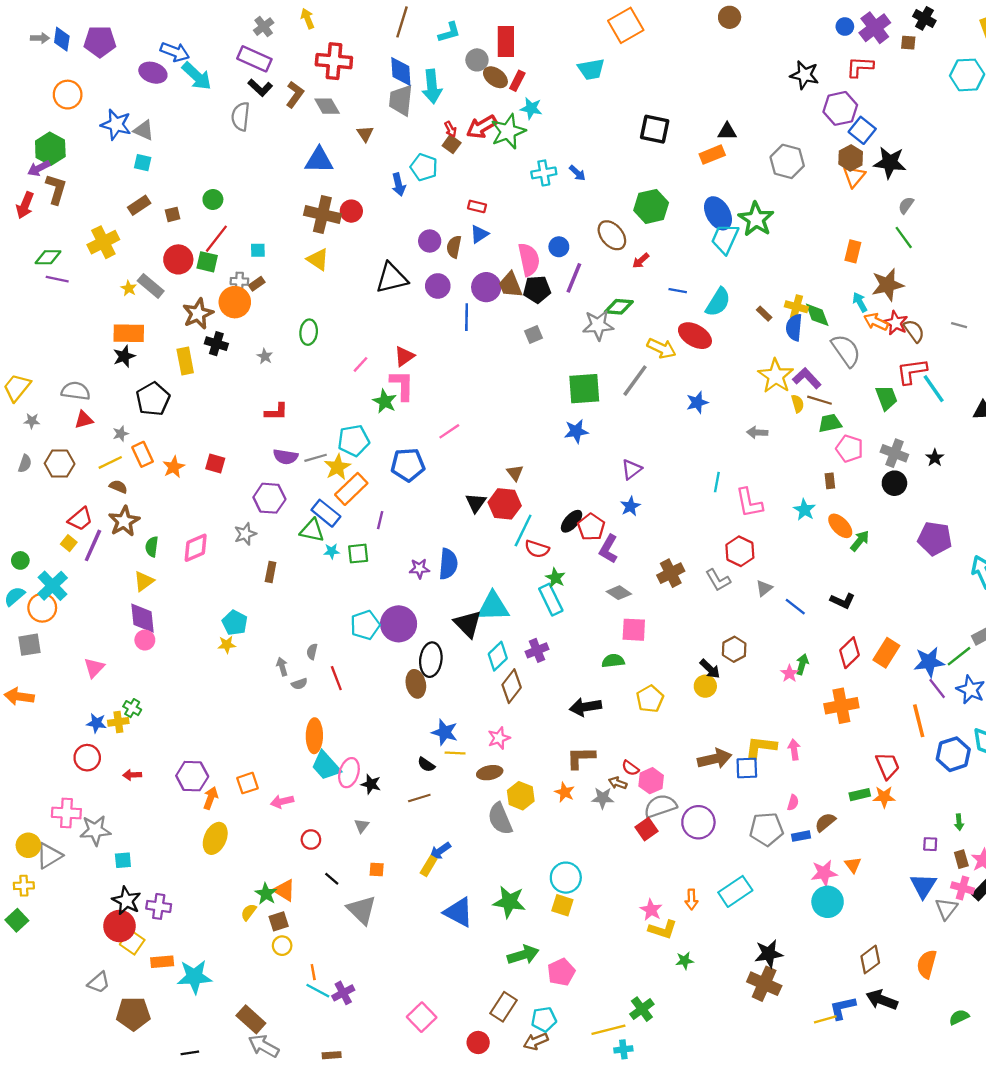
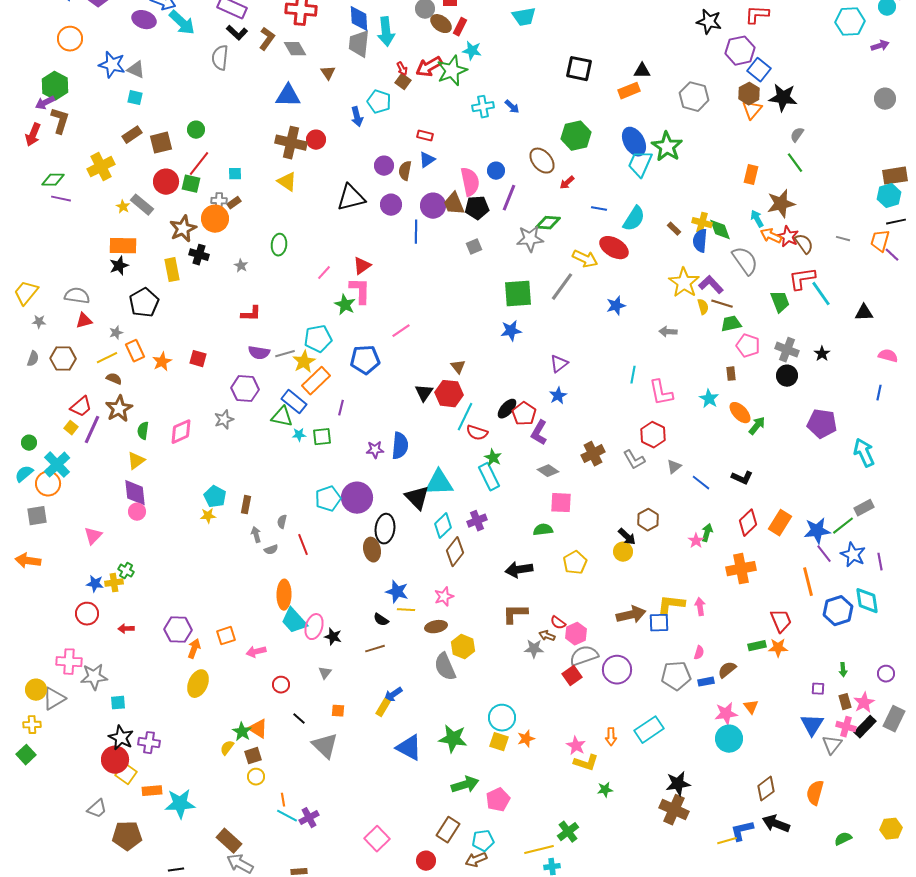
brown square: (173, 214) -> (161, 143), size x1.6
brown rectangle: (271, 572) -> (246, 505), moved
orange star: (565, 792) -> (526, 739), moved, turned 30

